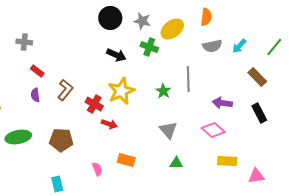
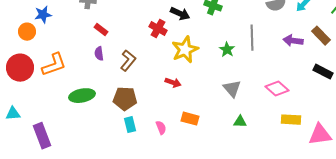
brown L-shape: (65, 90) -> (128, 61), moved
purple arrow: (222, 103) -> (293, 41), moved
red cross: (94, 104) -> (158, 29), moved
black rectangle: (259, 113) -> (323, 72), turned -36
pink triangle: (256, 176) -> (320, 135), size x1.4
cyan rectangle: (57, 184) -> (130, 125), moved

